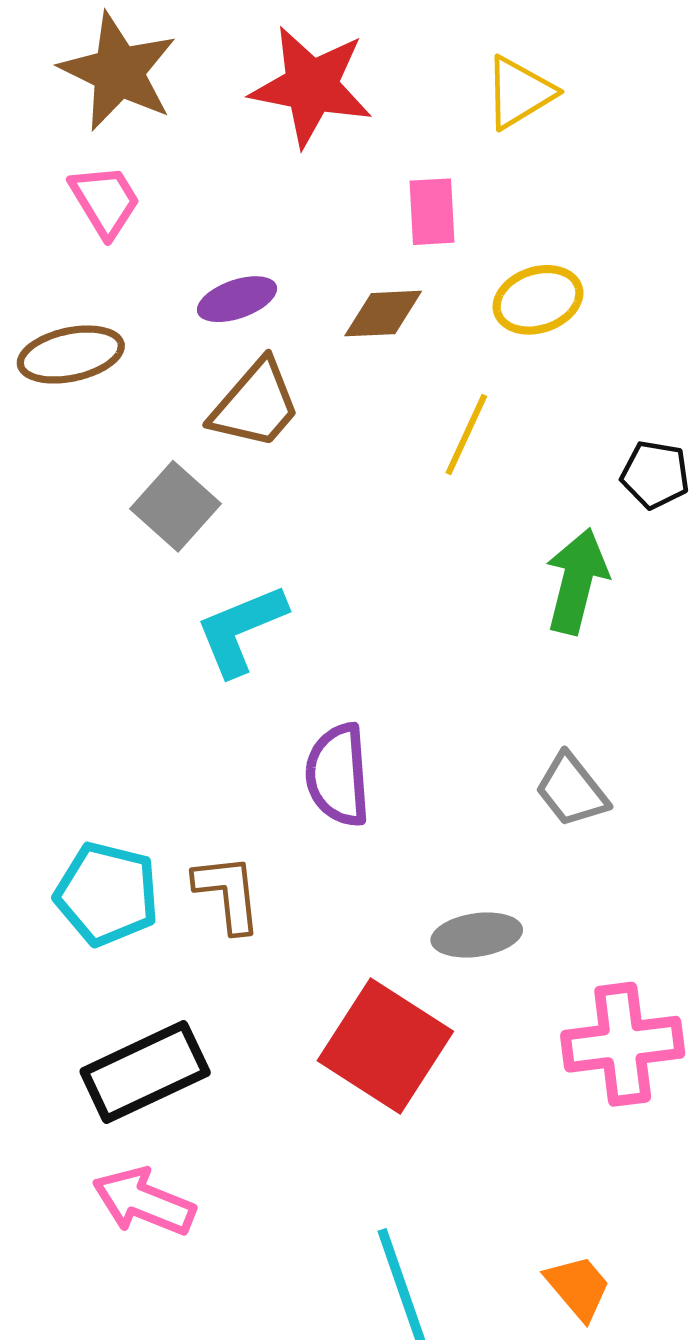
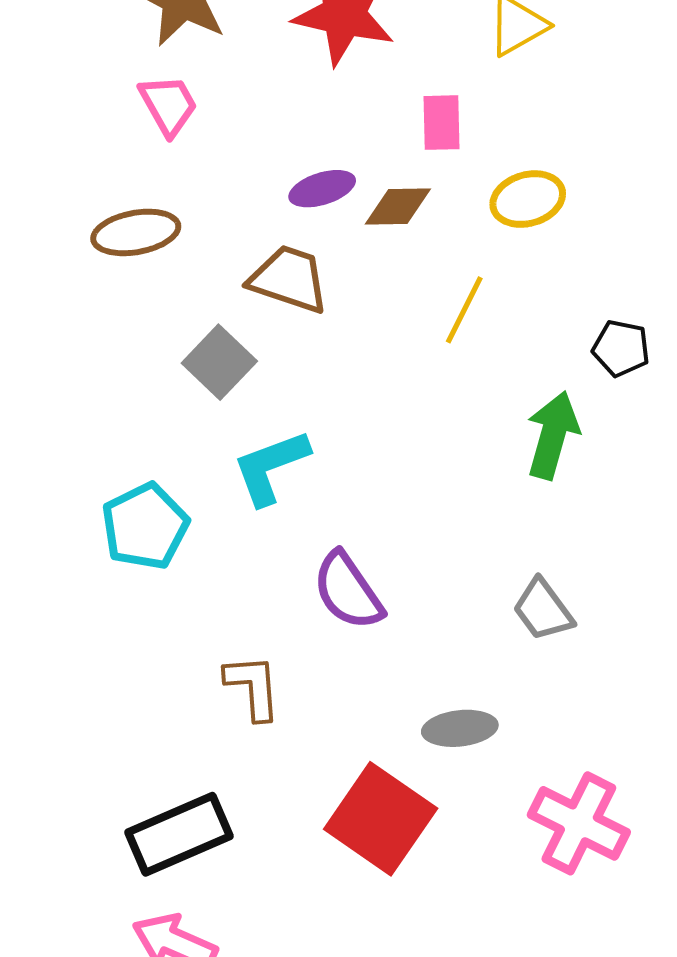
purple ellipse: (237, 299) -> (322, 189), moved
brown trapezoid: (256, 404) -> (289, 279), turned -114
purple semicircle: (338, 775) -> (348, 591), turned -32
cyan pentagon: (107, 894) -> (145, 526), moved, turned 30
pink cross: (623, 1044) -> (579, 823), turned 32

